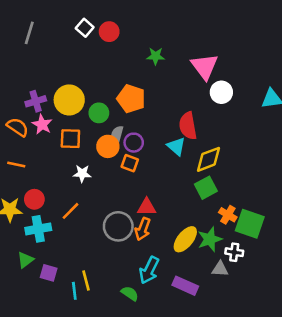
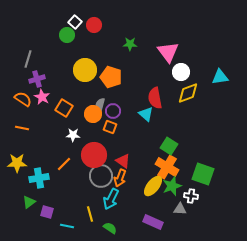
gray line: (29, 33) -> (28, 59), moved
yellow circle: (69, 100) -> (85, 70), moved
green circle: (99, 113) -> (67, 35), moved
orange square: (70, 139) -> (64, 108), turned 30
yellow diamond: (208, 159) -> (188, 93), moved
green square: (206, 188) -> (169, 146), turned -30
red circle: (34, 199) -> (94, 155), moved, size x1.6
red triangle: (147, 207) -> (123, 161), turned 35
orange cross: (228, 215) -> (167, 167), moved, size x1.6
cyan arrow: (149, 270) -> (111, 199), moved
yellow line: (86, 281) -> (90, 214), moved
cyan line: (74, 291) -> (67, 226), turned -72

